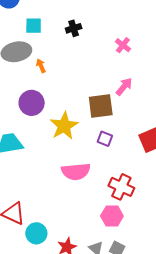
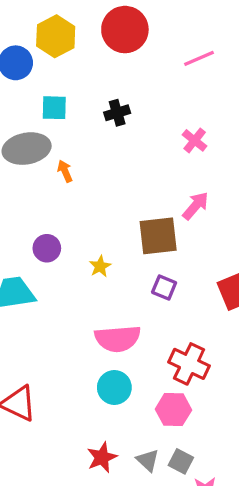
purple circle: (32, 103) -> (47, 248), moved, size x0.7
yellow star: (64, 126) -> (100, 266), size x0.5
cyan circle: (36, 233) -> (114, 387), moved

